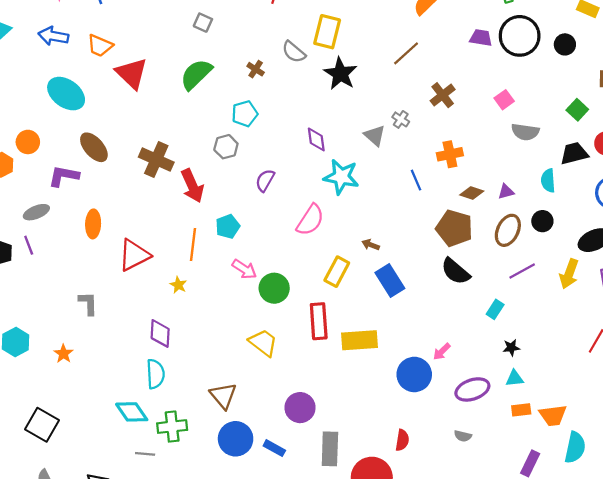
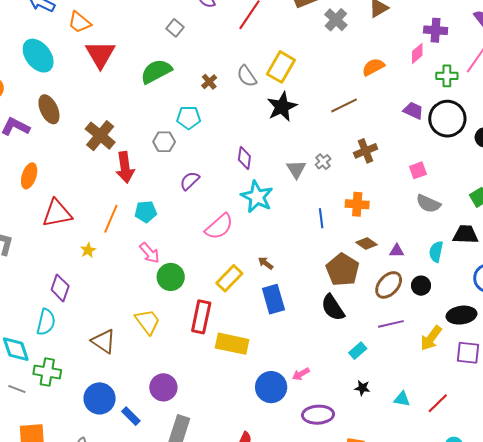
cyan triangle: (515, 378) -> (402, 399), moved
brown triangle: (223, 396) -> (103, 341), moved, turned -32

